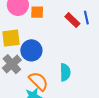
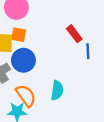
orange square: (37, 12) -> (19, 35), moved
blue line: (86, 18) -> (88, 51), moved

